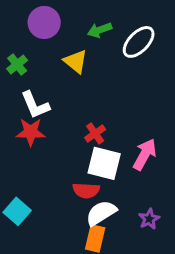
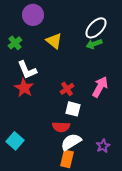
green arrow: (100, 30) -> (94, 44), moved
red star: (31, 132) -> (24, 88), turned 30
pink arrow: (145, 154) -> (100, 87), moved
white square: (104, 163) -> (73, 109), size x0.7

